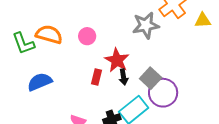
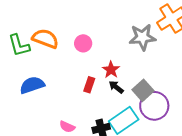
red star: (117, 60) -> (111, 70), size x0.7
black arrow: (124, 77) -> (116, 87), turned 133

